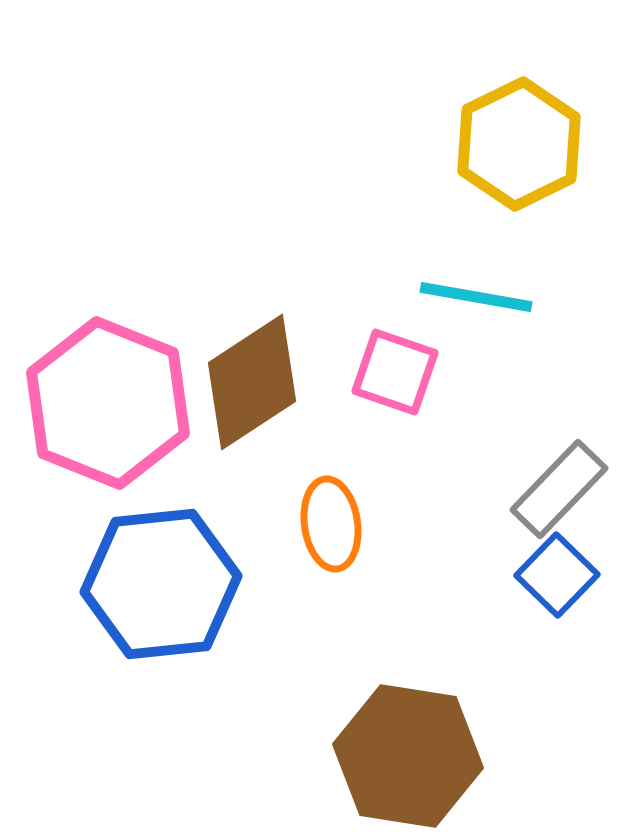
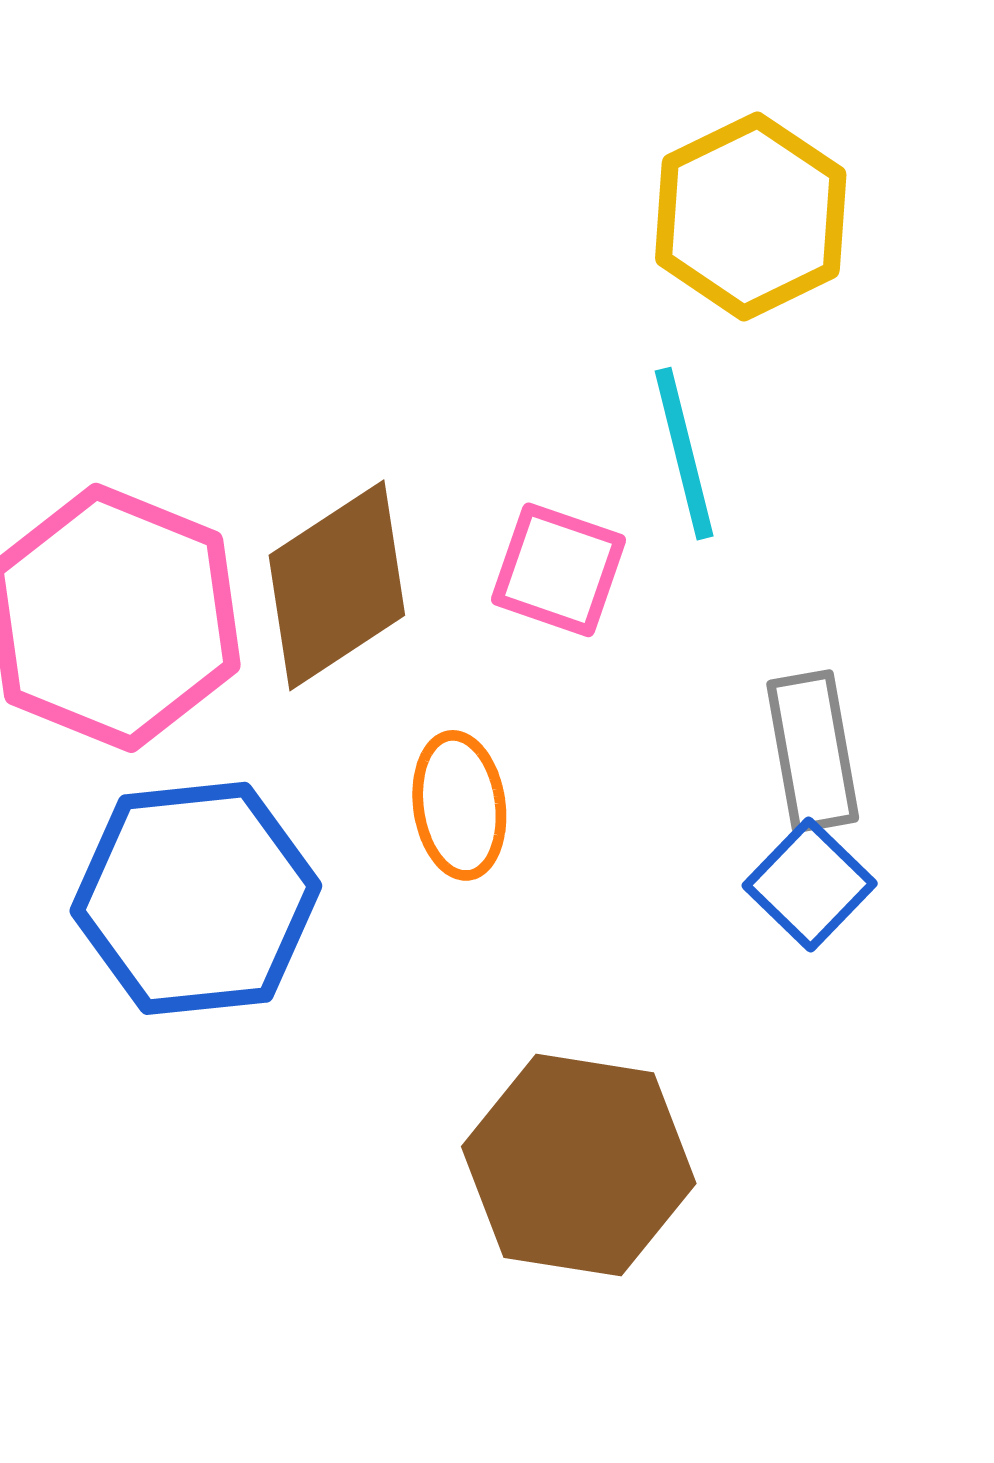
cyan line: (476, 297) -> (684, 454), turned 66
gray rectangle: (559, 489) -> (813, 751), turned -54

